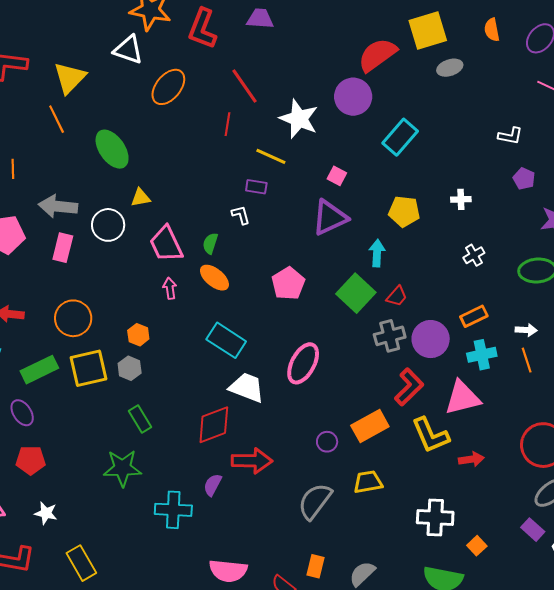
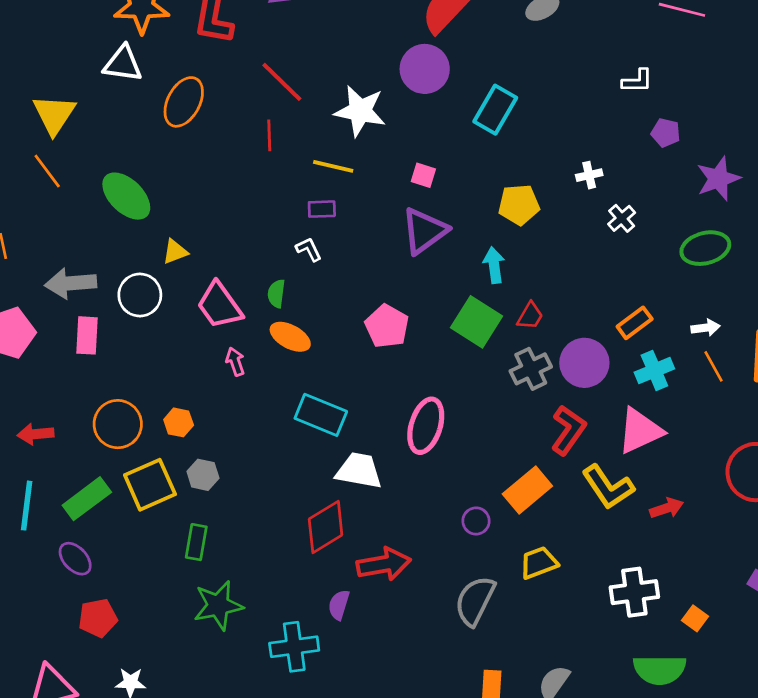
white cross: (474, 255) -> (622, 218), moved
orange hexagon: (138, 335) -> (179, 422), moved
green rectangle: (140, 419) -> (196, 542), moved, turned 52

